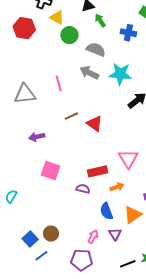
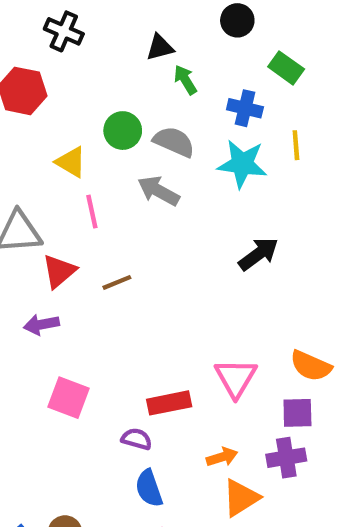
yellow triangle: (57, 17) -> (71, 162), moved
green circle: (69, 35) -> (123, 131), moved
cyan star: (120, 74) -> (242, 164), moved
red triangle: (94, 124) -> (59, 271), moved, turned 42
orange arrow: (117, 187) -> (222, 457), moved
blue semicircle: (106, 211) -> (149, 488), moved

